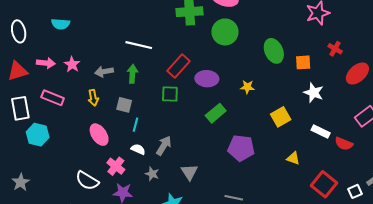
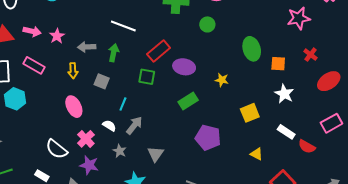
green circle: (225, 32) -> (207, 24), size x0.6
cyan line: (136, 125) -> (123, 104), moved

